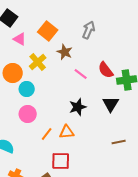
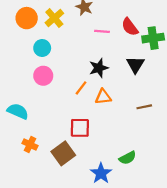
orange circle: (13, 73) -> (27, 18), moved
pink line: (81, 74) -> (102, 31), turned -32
orange triangle: (67, 132) -> (103, 97), moved
orange line: (47, 134) -> (81, 88), moved

